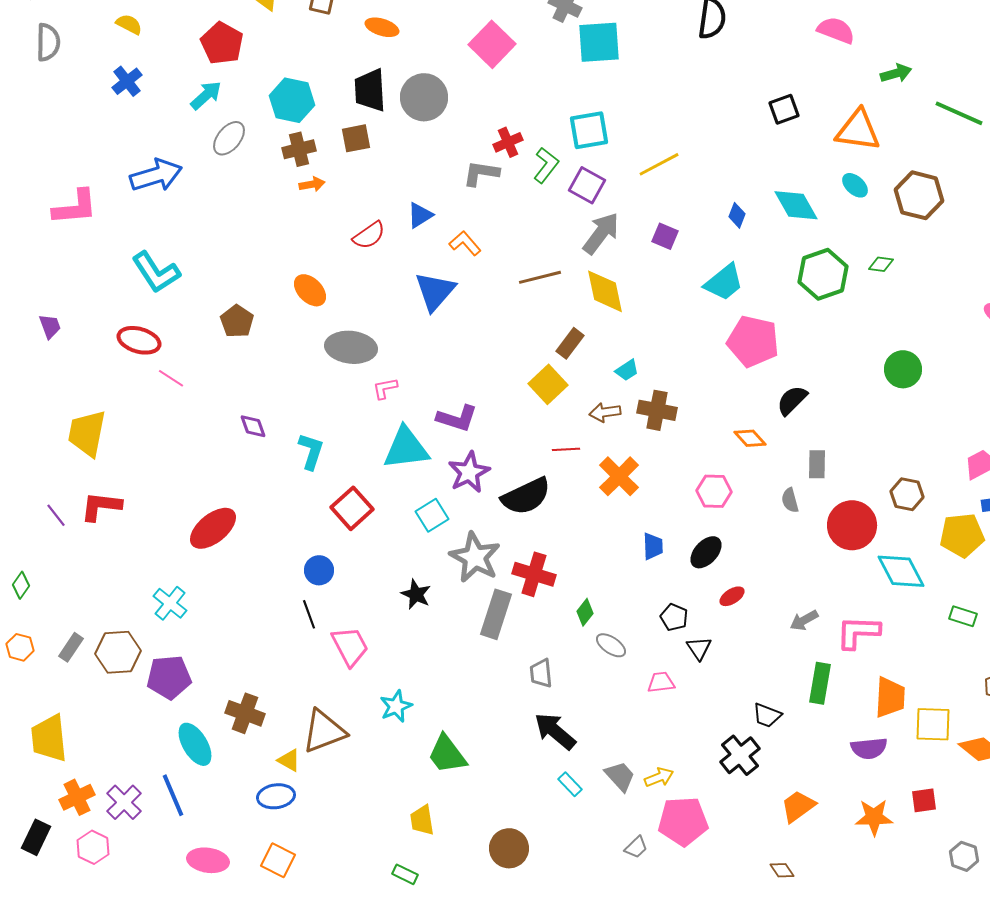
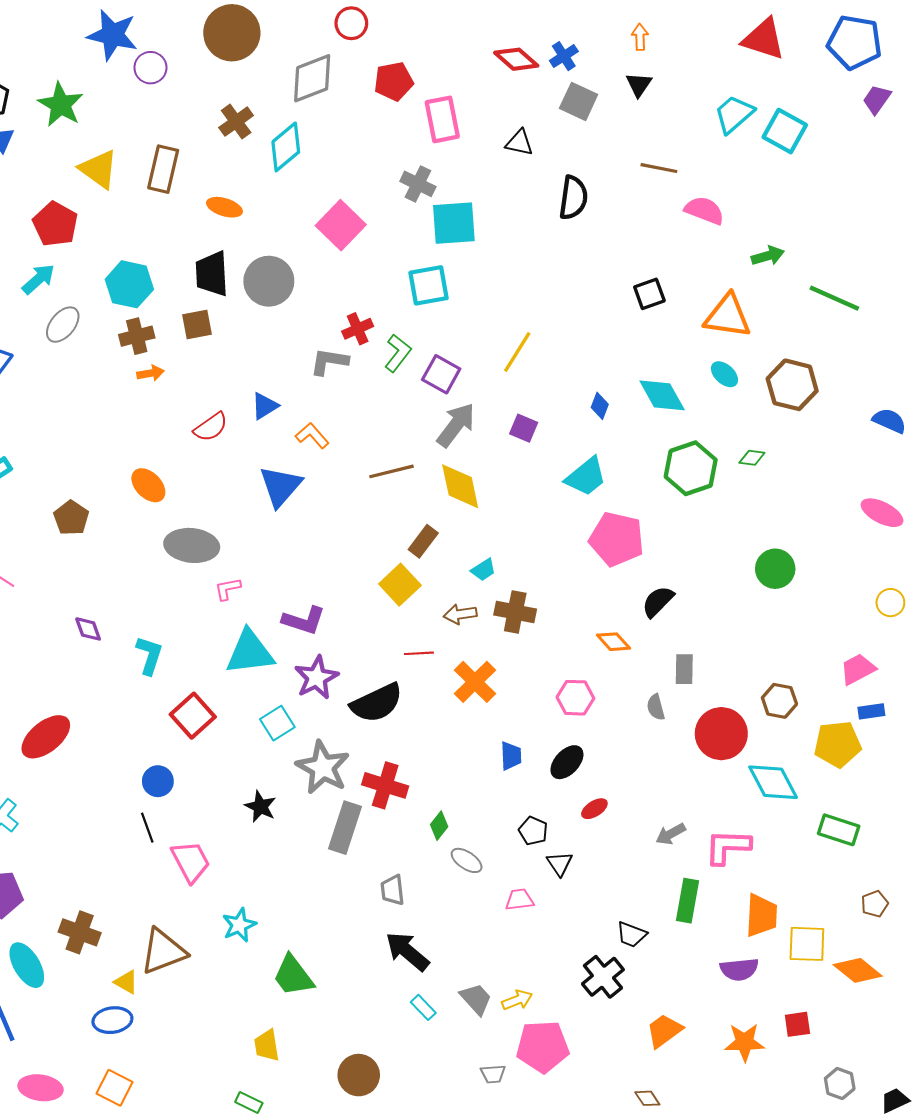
cyan square: (589, 130) -> (428, 285), moved
yellow line: (659, 164) -> (517, 352), turned -30
green rectangle: (963, 616) -> (839, 830), size x1.4
gray trapezoid: (636, 847) -> (493, 1074), turned 40

